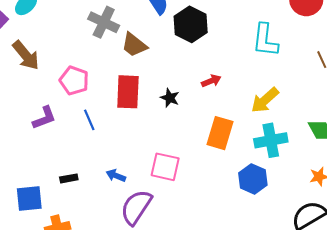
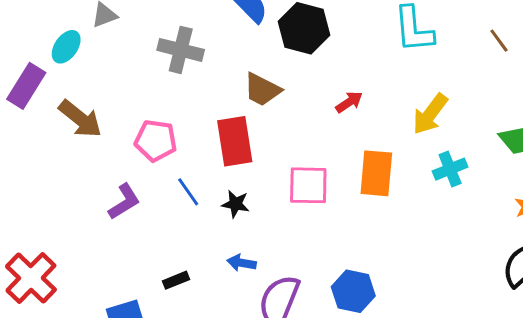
brown trapezoid: (134, 45) -> (262, 90), moved
black star: (170, 98) -> (236, 204), moved
cyan cross: (271, 140) -> (450, 169), size x0.7
pink square: (165, 167) -> (308, 185), moved
blue hexagon: (253, 179) -> (353, 291), moved

